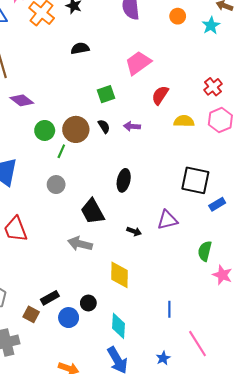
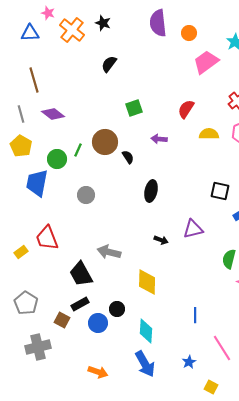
orange circle: (178, 16) -> (189, 33), moved
black semicircle: (80, 48) -> (109, 64), turned -42
pink trapezoid: (138, 63) -> (206, 62), moved
black semicircle: (104, 126) -> (128, 157), moved
green circle: (45, 130) -> (57, 159), moved
green line: (61, 151) -> (78, 150), moved
black square: (195, 180) -> (220, 191), size x0.7
black trapezoid: (92, 212) -> (81, 274), moved

